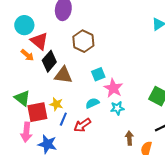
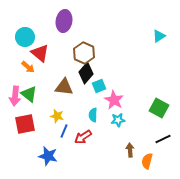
black diamond: (49, 61) -> (86, 73), moved
green triangle: (22, 98) -> (29, 94), moved
cyan semicircle: (92, 103) -> (93, 115), turned -64
red square: (37, 112) -> (25, 124), moved
pink arrow: (26, 132) -> (15, 96), moved

